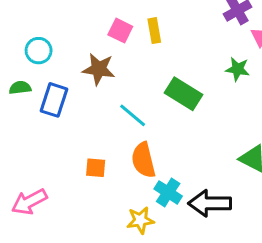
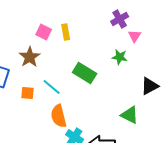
brown star: (99, 69) -> (30, 57), turned 30
orange square: (96, 168) -> (28, 93), moved

